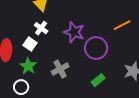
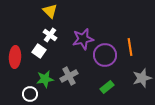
orange line: (122, 25) -> (130, 47), moved, turned -72
purple star: (74, 32) -> (83, 39), turned -30
green star: (28, 66) -> (45, 79), moved, turned 30

